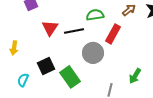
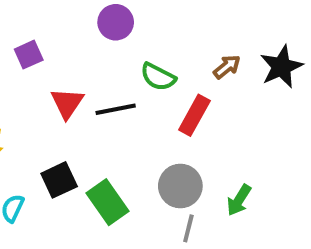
green semicircle: (95, 15) -> (158, 77), turned -144
gray circle: (93, 53) -> (180, 186), moved

